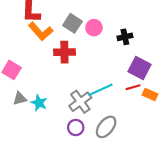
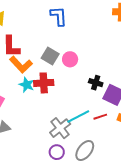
black cross: (125, 37) -> (96, 83), moved, turned 32
red line: (133, 87) -> (100, 117), moved
cyan star: (39, 103) -> (27, 85), moved

